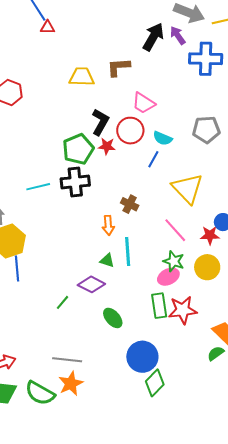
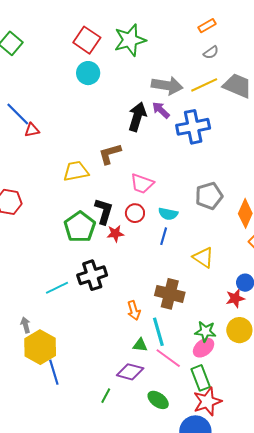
red circle: (130, 131) -> (135, 213), size x0.7
green pentagon: (78, 149) -> (80, 227), moved
yellow triangle: (187, 188) -> (203, 257), size x0.7
brown cross: (130, 204) -> (170, 294), moved, size x1.6
pink line: (175, 230) -> (168, 358), moved
red star: (183, 310) -> (207, 402), moved

